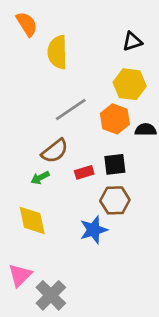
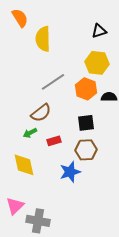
red rectangle: (84, 172) -> (54, 141), moved
gray cross: (51, 295) -> (38, 221), turned -35

